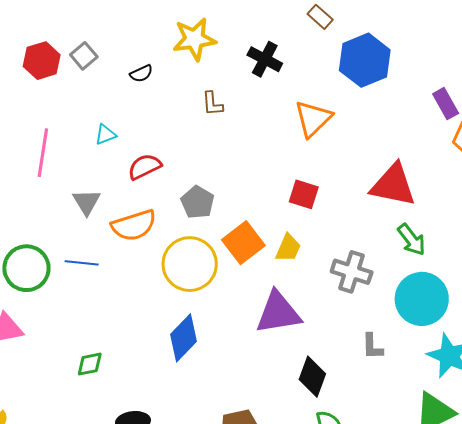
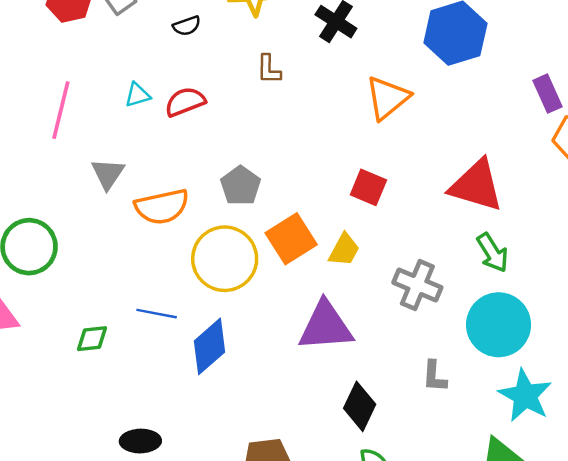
red semicircle: (145, 167) -> (185, 102), moved
blue line: (82, 263) -> (157, 314), moved
green diamond: (90, 364) -> (92, 339), moved

